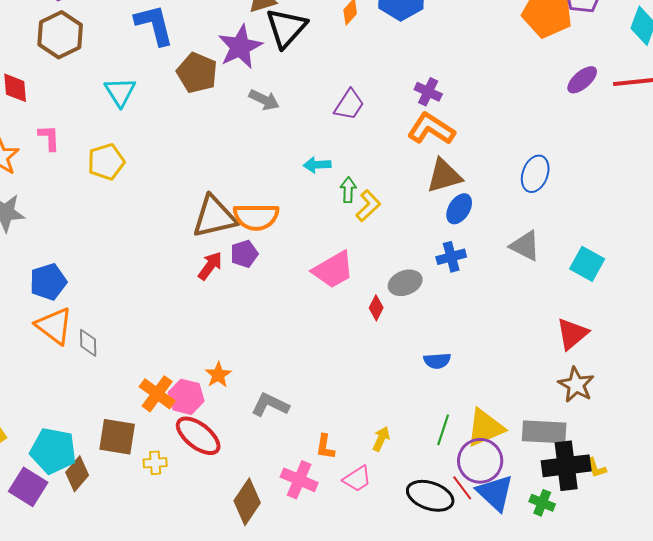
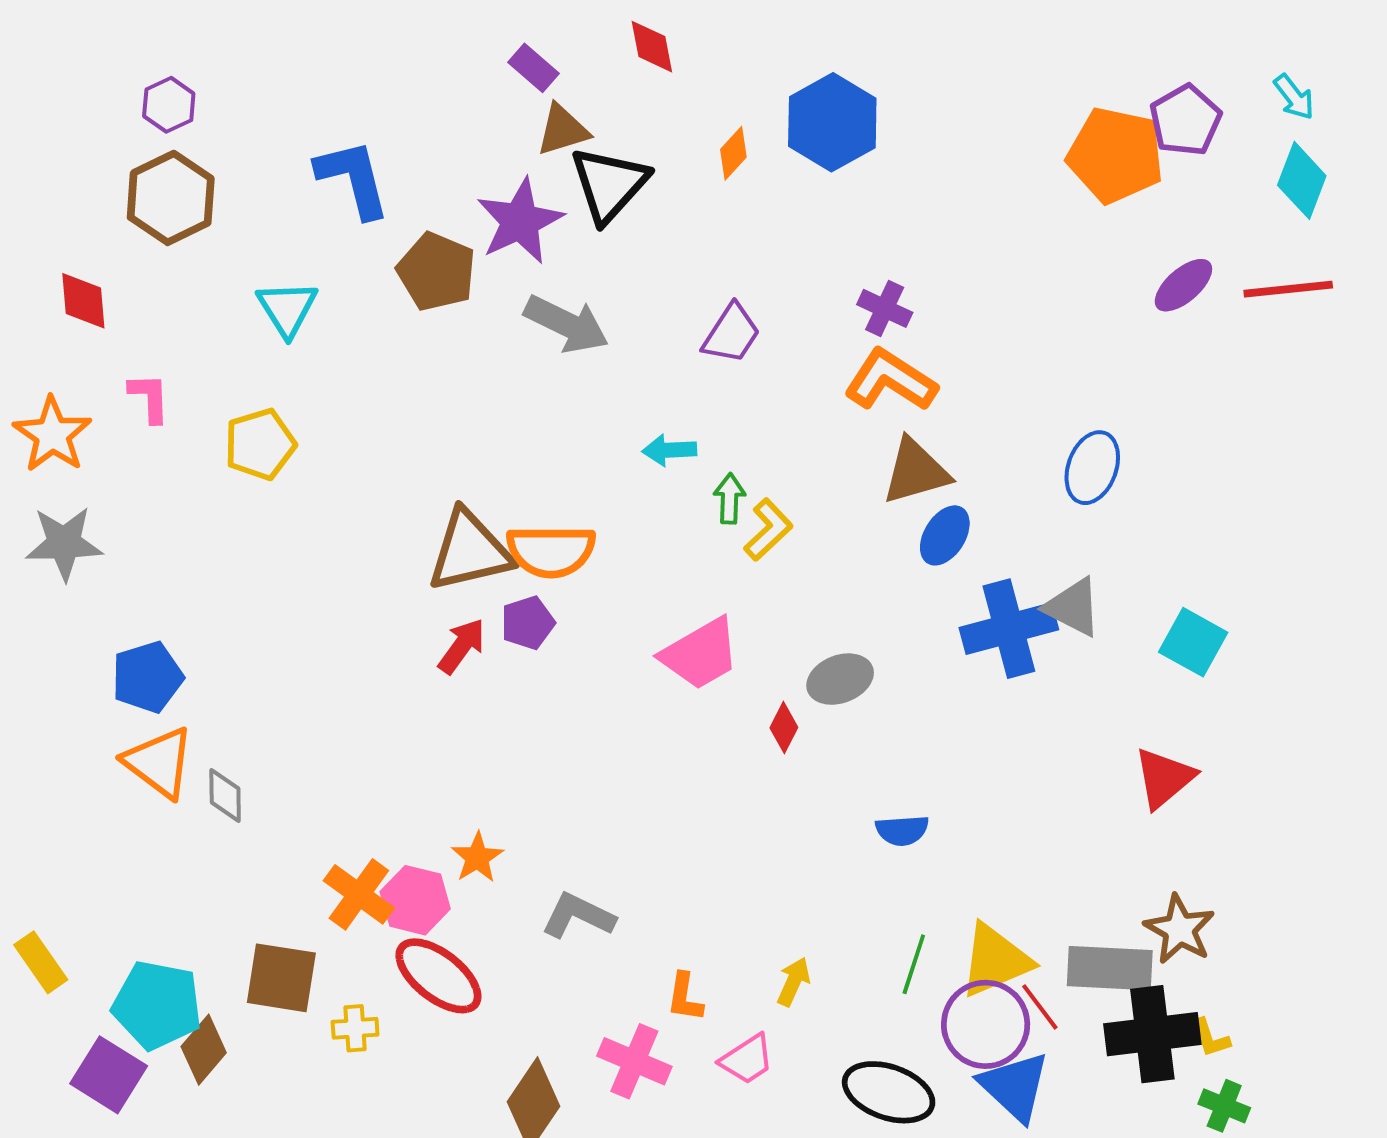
gray arrow: (264, 100) -> (567, 324), size x1.4
blue cross: (451, 257) -> (1009, 629), moved, size x1.6
brown star: (576, 385) -> (1180, 929), moved
red line: (462, 488) -> (1040, 1007), moved
green cross: (542, 503) -> (1224, 1106), moved

